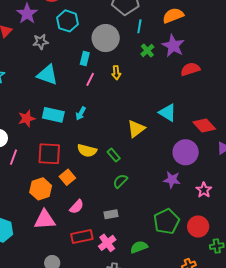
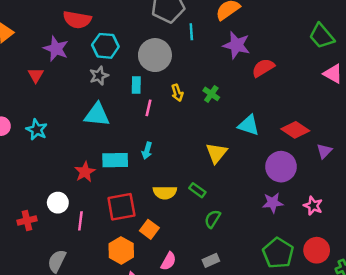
gray star: (41, 42) -> (99, 76), moved
green cross: (147, 50) -> (211, 94), moved

